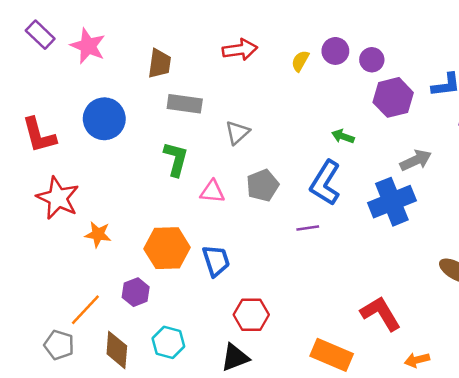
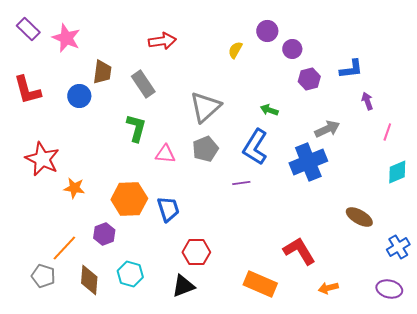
red arrow: (240, 50) -> (162, 41), moved
purple circle: (335, 51) -> (267, 31), moved
brown trapezoid: (160, 64) -> (102, 72), moved
purple hexagon: (393, 97) -> (309, 79), size x0.7
gray rectangle: (185, 104) -> (143, 84), turned 48
blue circle: (104, 119) -> (79, 96), size x0.7
gray triangle: (237, 133) -> (205, 107), moved, size x1.6
red L-shape: (39, 135) -> (27, 90), moved

